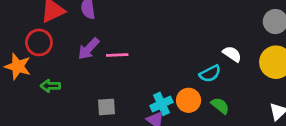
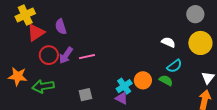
red circle: (39, 42) -> (49, 55), moved
cyan semicircle: (210, 74) -> (174, 66), moved
green arrow: (50, 86) -> (43, 86), size x1.5

